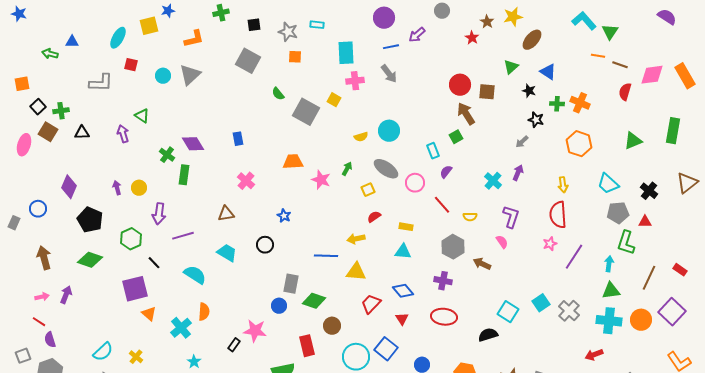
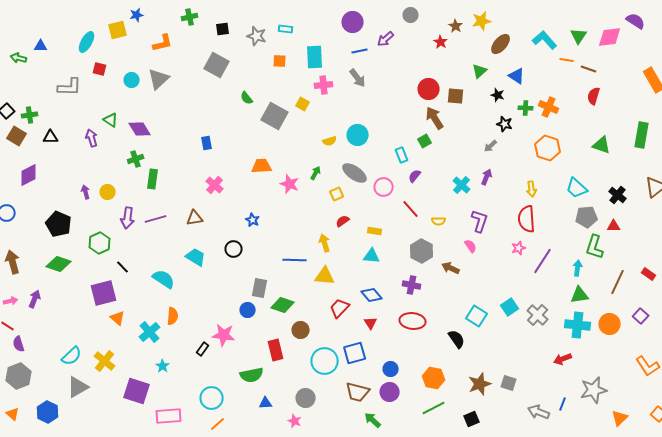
cyan L-shape: (584, 21) -> (545, 40), moved
orange square: (295, 57) -> (280, 61), moved
pink diamond: (652, 75) -> (610, 37), moved
green triangle: (633, 141) -> (602, 145), turned 42
purple diamond: (193, 144) -> (140, 129), moved
green cross: (167, 155) -> (136, 159), turned 35
purple diamond: (69, 187) -> (29, 175), moved, turned 40
purple line: (183, 236) -> (156, 219), moved
yellow arrow: (356, 239) -> (325, 243), turned 84
purple square: (672, 312) -> (641, 316), size x0.6
black semicircle: (488, 335) -> (457, 339), turned 72
blue square: (386, 349) -> (355, 353), turned 35
yellow cross: (136, 357) -> (105, 361), size x1.5

